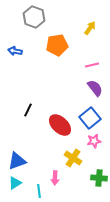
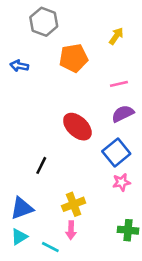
purple semicircle: (95, 88) -> (123, 114), turned -78
black line: (28, 110) -> (41, 165), moved
red ellipse: (60, 125) -> (77, 127), moved
yellow cross: (73, 158) -> (74, 204), moved, turned 36
cyan line: (39, 191) -> (50, 247), turned -56

